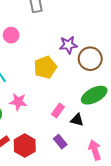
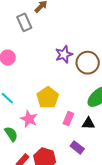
yellow pentagon: (45, 67) -> (48, 98), moved
pink star: (18, 102) -> (29, 119), turned 30

